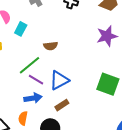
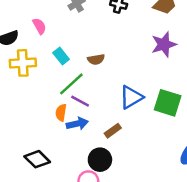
cyan rectangle: (21, 29) -> (61, 56), moved, turned -64
blue triangle: (59, 80) -> (131, 97), moved
orange semicircle: (23, 118) -> (61, 113), moved

